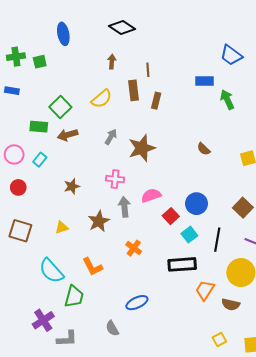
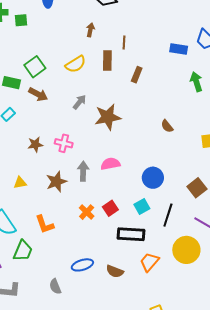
blue rectangle: (205, 81) -> (179, 49), moved
brown rectangle: (156, 101) -> (137, 75), moved
brown arrow: (68, 135) -> (38, 94), turned -144
pink cross: (115, 179) -> (64, 143), moved
red square: (171, 216) -> (110, 208), moved
brown semicircle: (231, 305) -> (115, 271), moved

